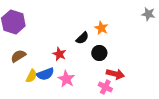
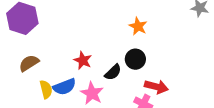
black semicircle: (82, 38) -> (113, 72), moved
yellow semicircle: (31, 76) -> (46, 89), turned -40

